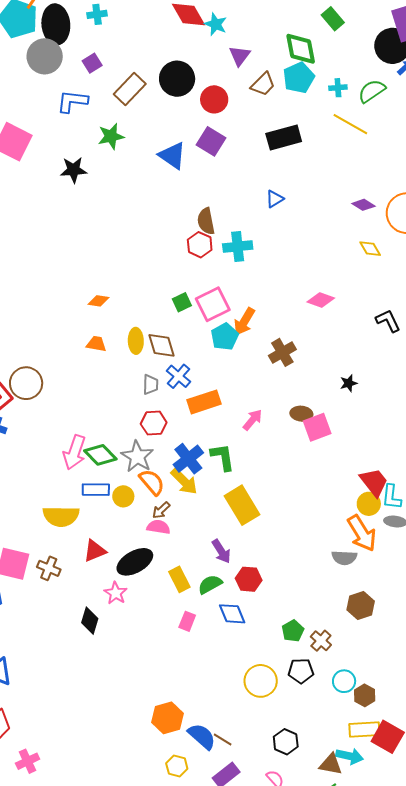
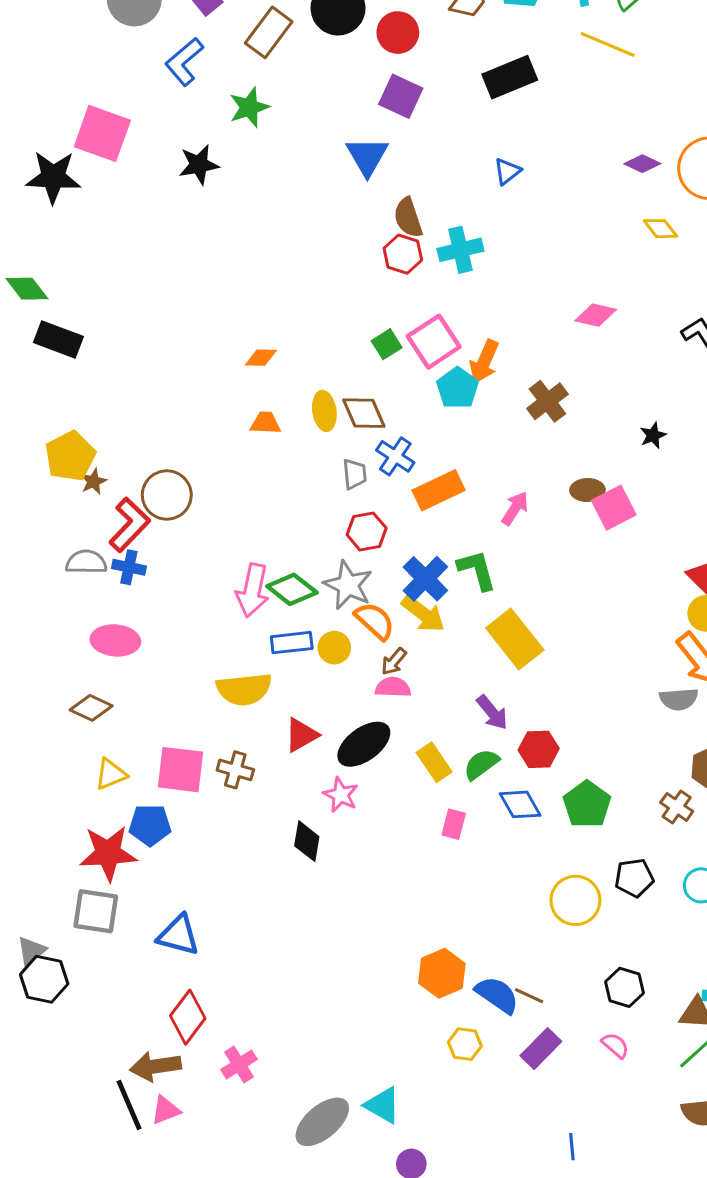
blue L-shape: (72, 101) -> (184, 62), turned -40
blue triangle: (172, 156) -> (367, 156), moved, turned 32
green pentagon: (293, 631) -> (587, 804), moved, size x1.4
brown cross: (321, 641) -> (677, 807), moved

